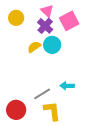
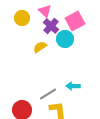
pink triangle: (47, 11) -> (45, 11), moved
cyan circle: (52, 45) -> (65, 39), moved

